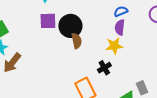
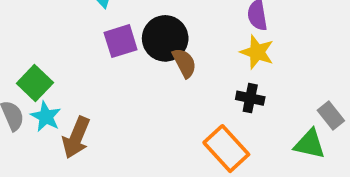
yellow star: (114, 46) -> (257, 52), turned -30
black cross: (104, 68) -> (250, 98), turned -32

